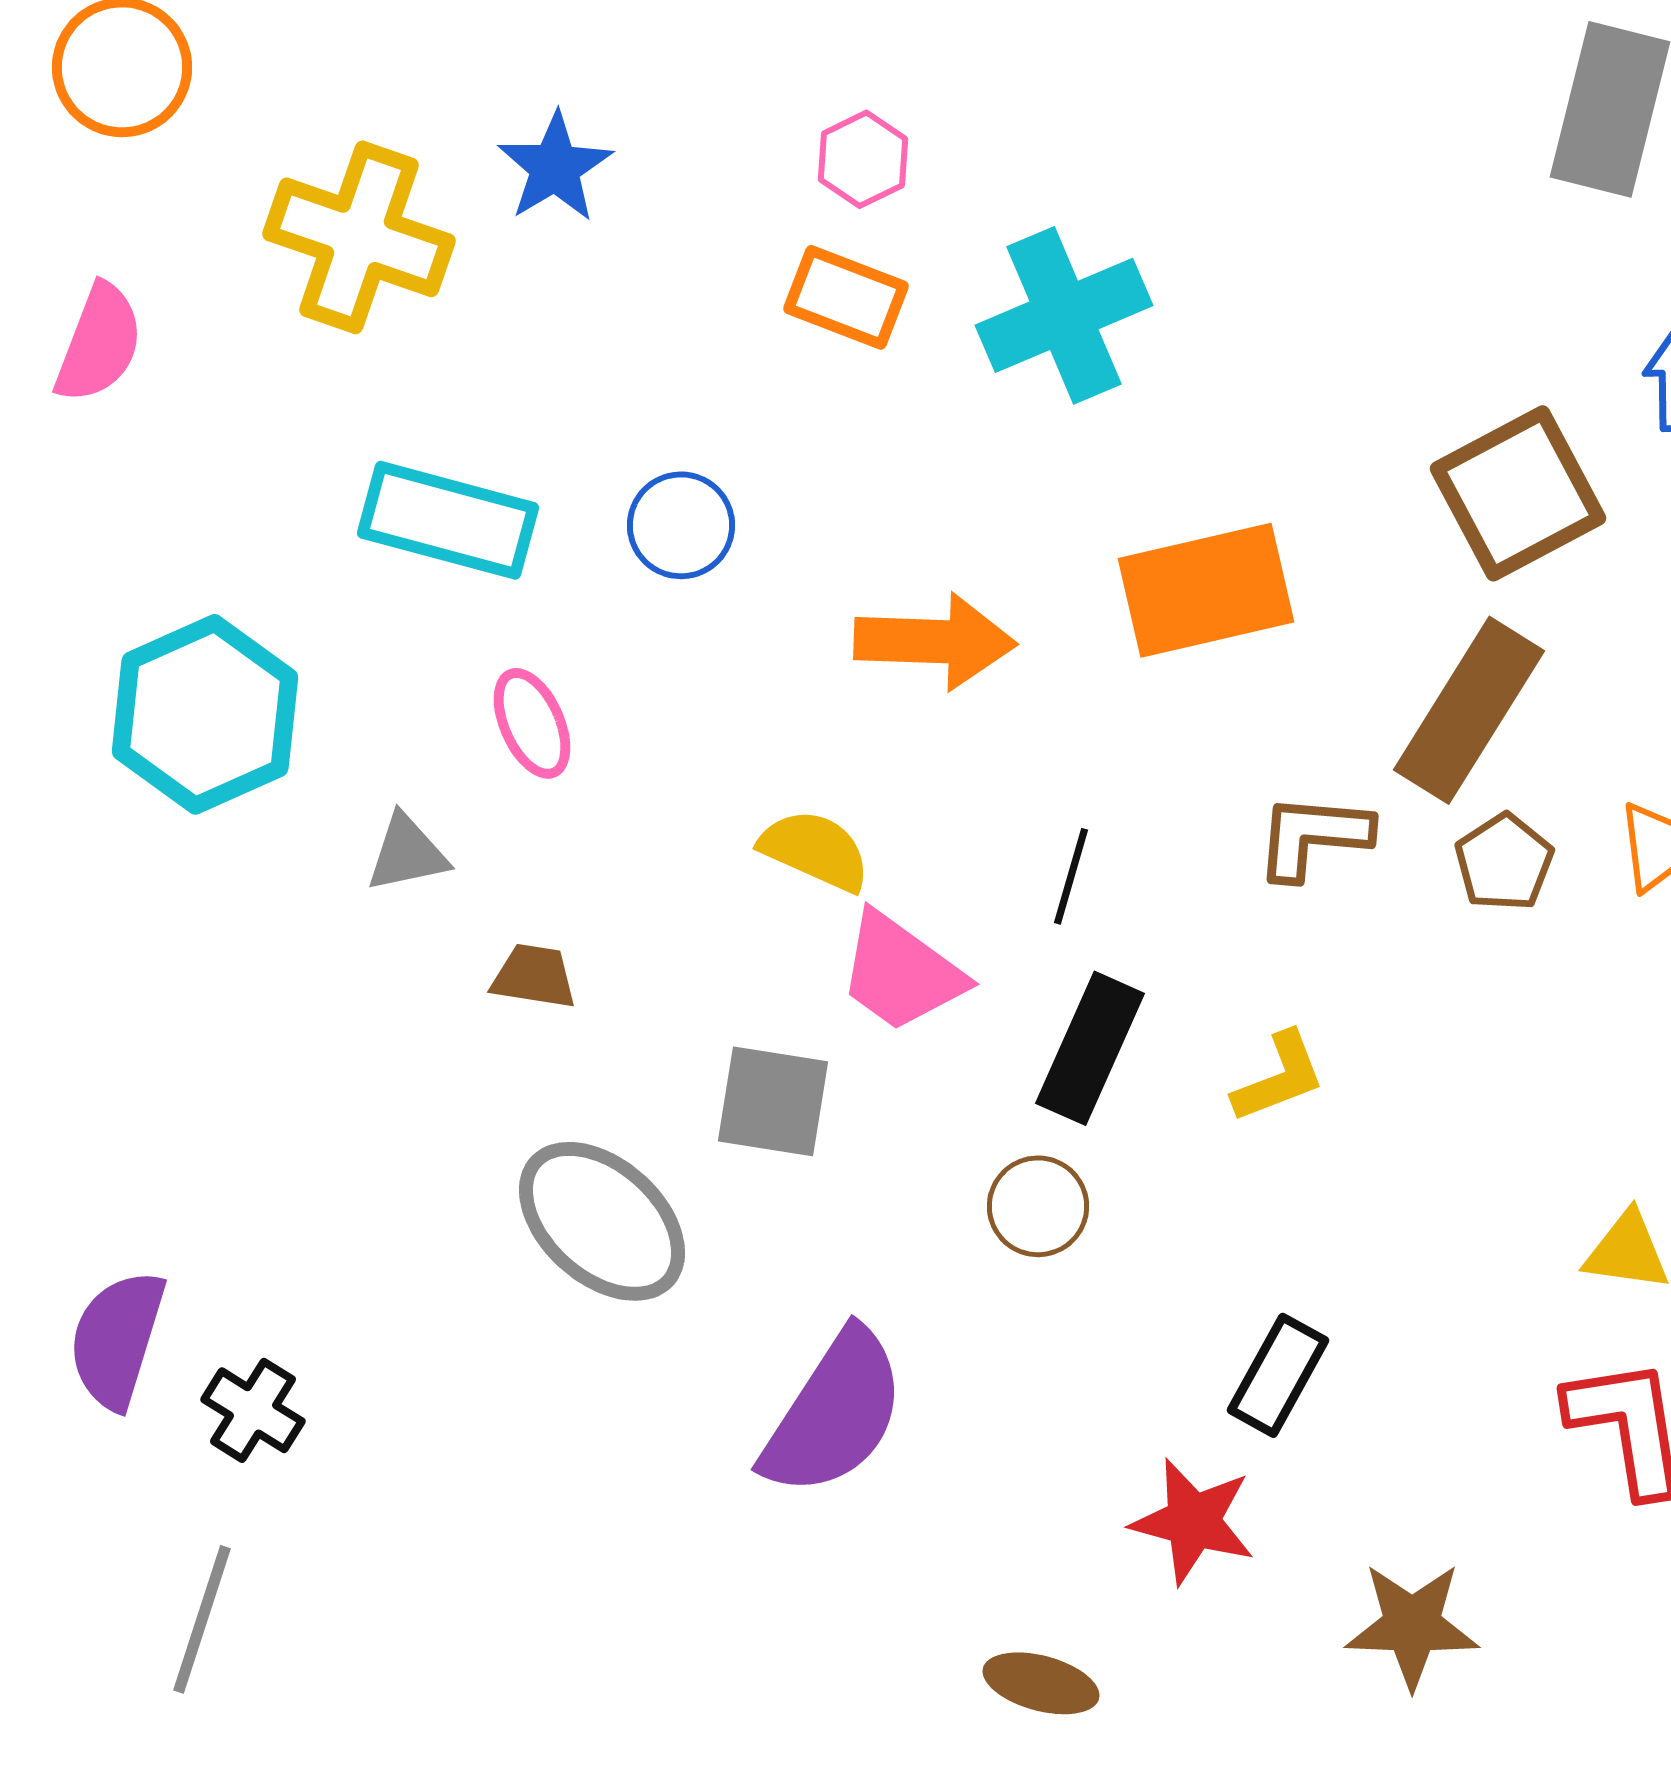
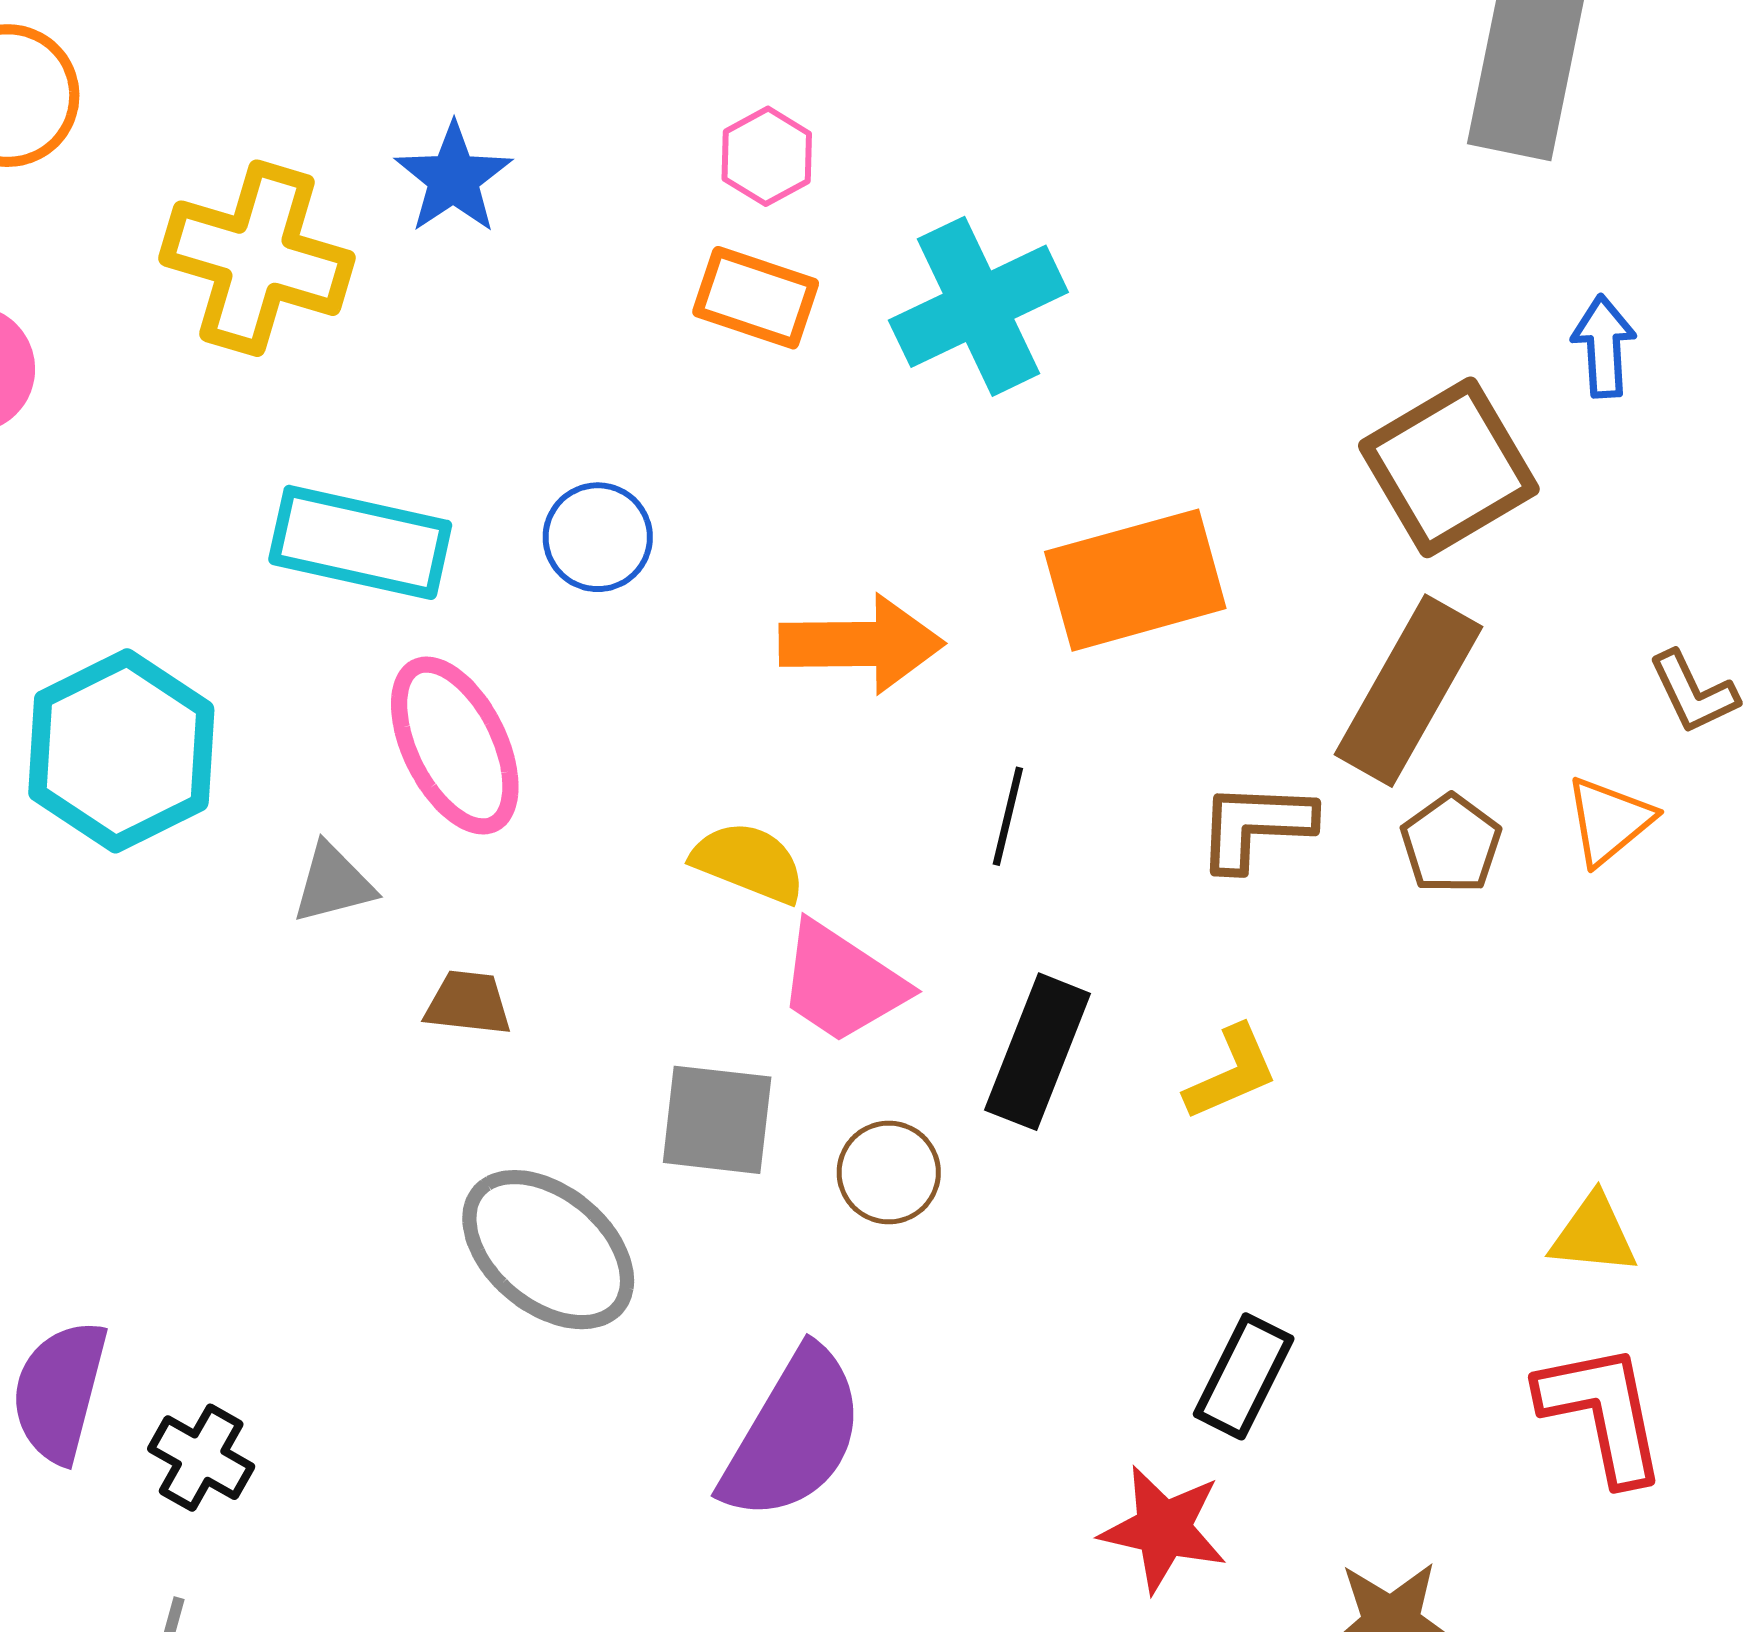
pink ellipse: (532, 723) -> (455, 745), size x1.6
black line: (1071, 876) -> (1008, 816), moved
brown circle: (1038, 1206) -> (889, 1172), moved

